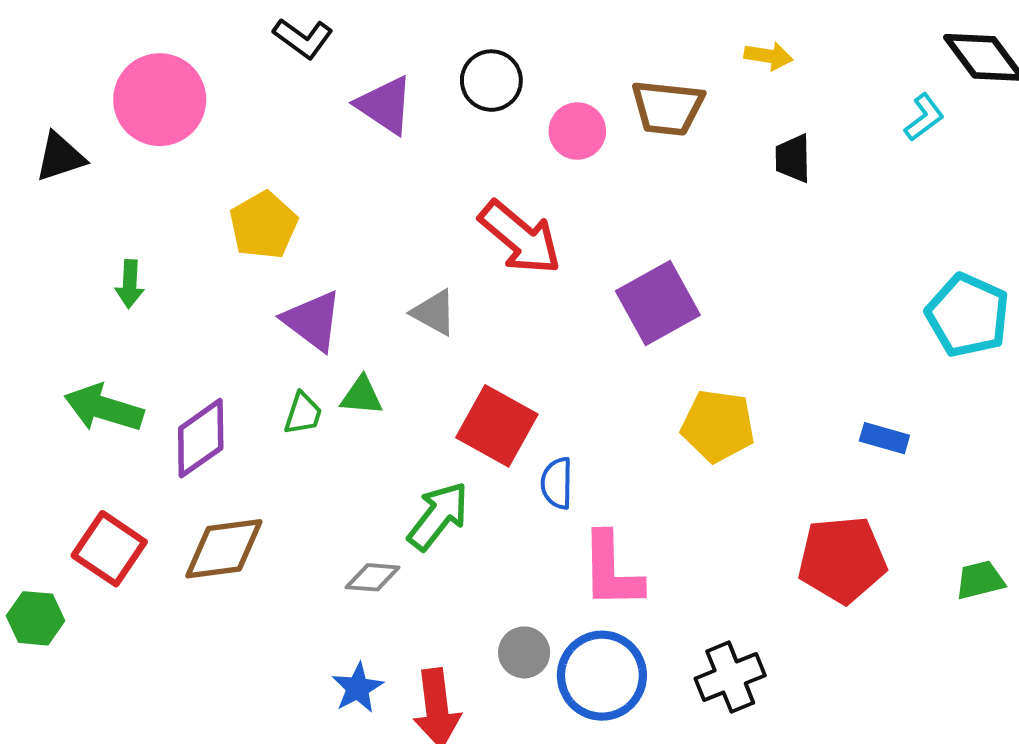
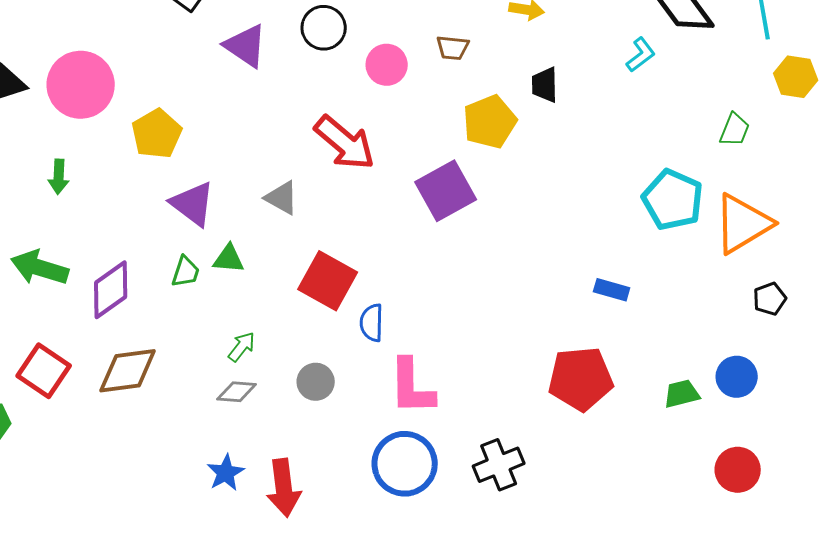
pink circle: (160, 100) -> (81, 85), moved
brown trapezoid: (667, 108) -> (453, 48), size x0.6
yellow pentagon: (718, 426) -> (490, 122), moved, turned -30
green arrow: (438, 516) -> (242, 347), moved, size x0.6
gray circle: (524, 652) -> (316, 382), moved

